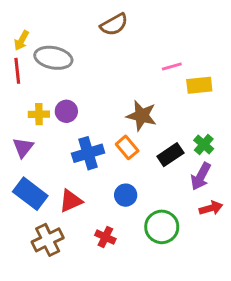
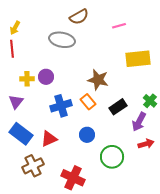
gray ellipse: (53, 58) -> (62, 40), moved
pink line: (172, 66) -> (119, 26), moved
yellow rectangle: (199, 85) -> (138, 59), size x1.4
green cross: (204, 145) -> (150, 101), moved
red cross: (105, 237) -> (73, 178), moved, size x1.6

